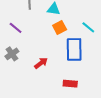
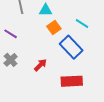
blue rectangle: (74, 49) -> (71, 47), turned -35
red rectangle: (70, 84) -> (72, 81), size x1.5

